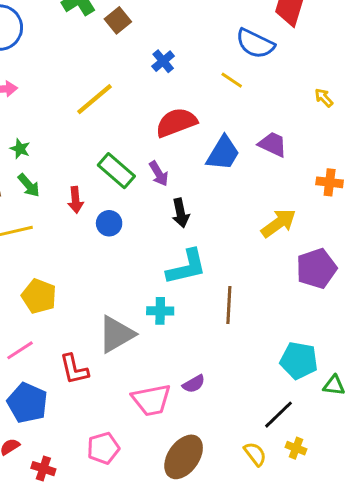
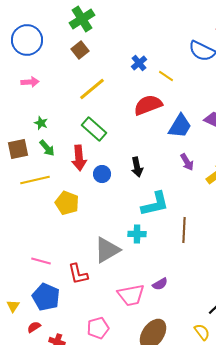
brown square: (118, 20) -> (80, 50), moved
yellow line: (232, 80) -> (166, 76), moved
green rectangle: (116, 171) -> (94, 129), moved
purple arrow: (159, 174) -> (187, 162), moved
red arrow: (75, 200) -> (79, 158), size x1.4
black arrow: (181, 213) -> (137, 167), moved
yellow pentagon: (39, 296) -> (67, 203), moved
pink line: (20, 350) -> (41, 261), turned 48

